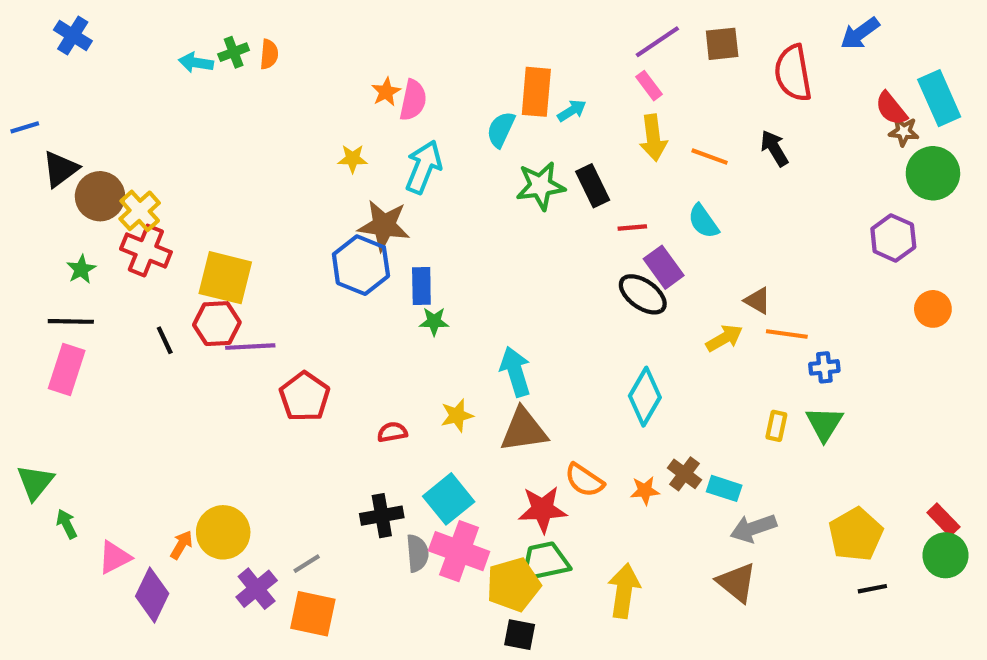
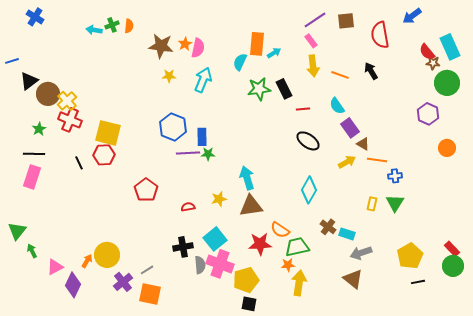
brown star: (384, 225) -> (161, 46), moved
purple rectangle: (664, 267) -> (350, 128), moved
purple line: (250, 347) -> (188, 153), moved
orange star: (645, 491) -> (288, 265), moved
green trapezoid: (545, 562) -> (297, 247), moved

